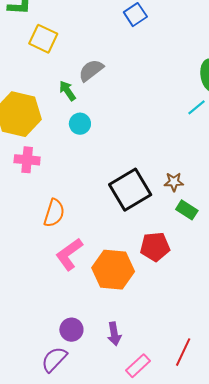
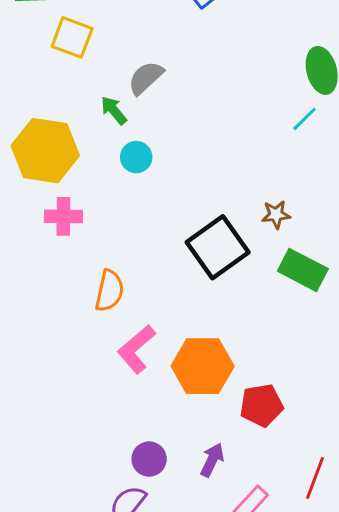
brown star: (174, 182) -> (276, 215), moved
green rectangle: (187, 210) -> (303, 270), size x1.5
red pentagon: (155, 247) -> (262, 405), moved
purple arrow: (114, 334) -> (212, 460), turned -140

